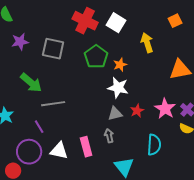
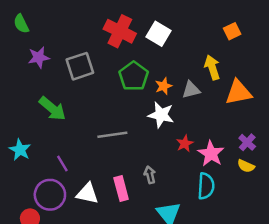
yellow arrow: (147, 43) -> (212, 67), moved
gray square: (53, 49) -> (80, 66), turned -30
gray line: (53, 104) -> (112, 135), moved
pink star: (165, 109) -> (211, 154), moved
gray triangle: (115, 114) -> (191, 90), moved

